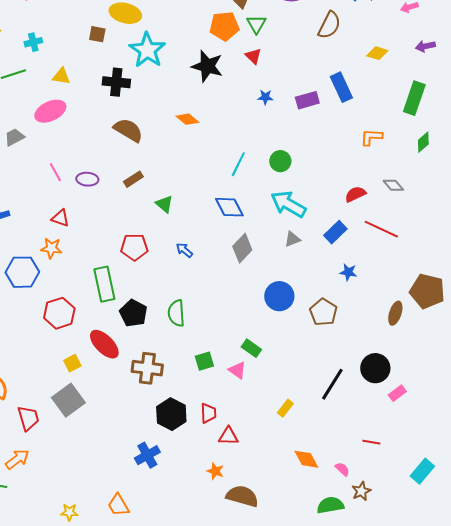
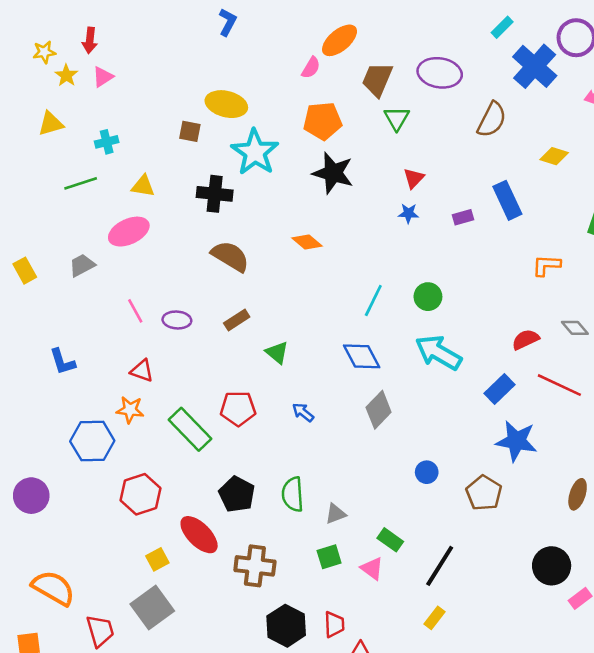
orange pentagon: (224, 26) -> (323, 121), moved
red triangle: (253, 56) -> (414, 178), moved, turned 30
purple rectangle: (307, 100) -> (463, 217), size x0.7
gray triangle: (292, 239) -> (336, 514), moved
blue star: (348, 272) -> (516, 441), size x1.8
green rectangle: (104, 284) -> (190, 429), moved, turned -32
blue circle: (279, 296) -> (427, 472), size x0.6
black line: (332, 384) -> (440, 566), moved

